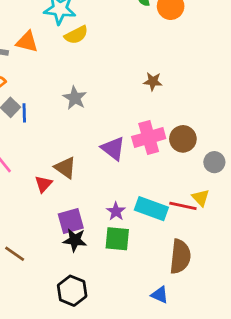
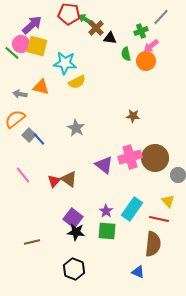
blue line: (24, 113) -> (39, 139), turned -40
brown circle: (183, 139) -> (155, 158), size x1.4
red triangle: (43, 184) -> (54, 181), moved
red line: (183, 206) -> (159, 219), moved
cyan rectangle: (151, 209) -> (132, 209), turned -75
purple square: (71, 221) -> (73, 218), turned -36
brown line: (15, 254) -> (32, 242), turned -49

